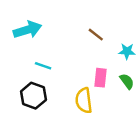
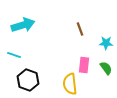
brown line: (96, 35) -> (80, 29), turned 32
cyan line: (43, 66) -> (14, 55), moved

